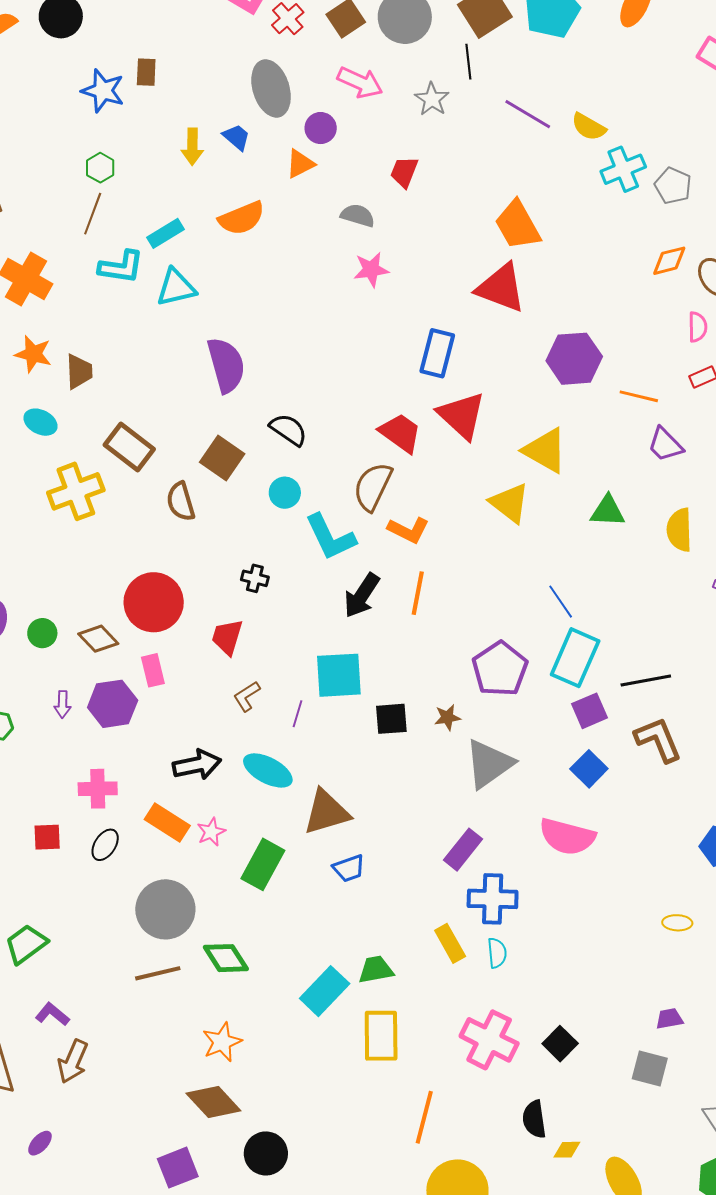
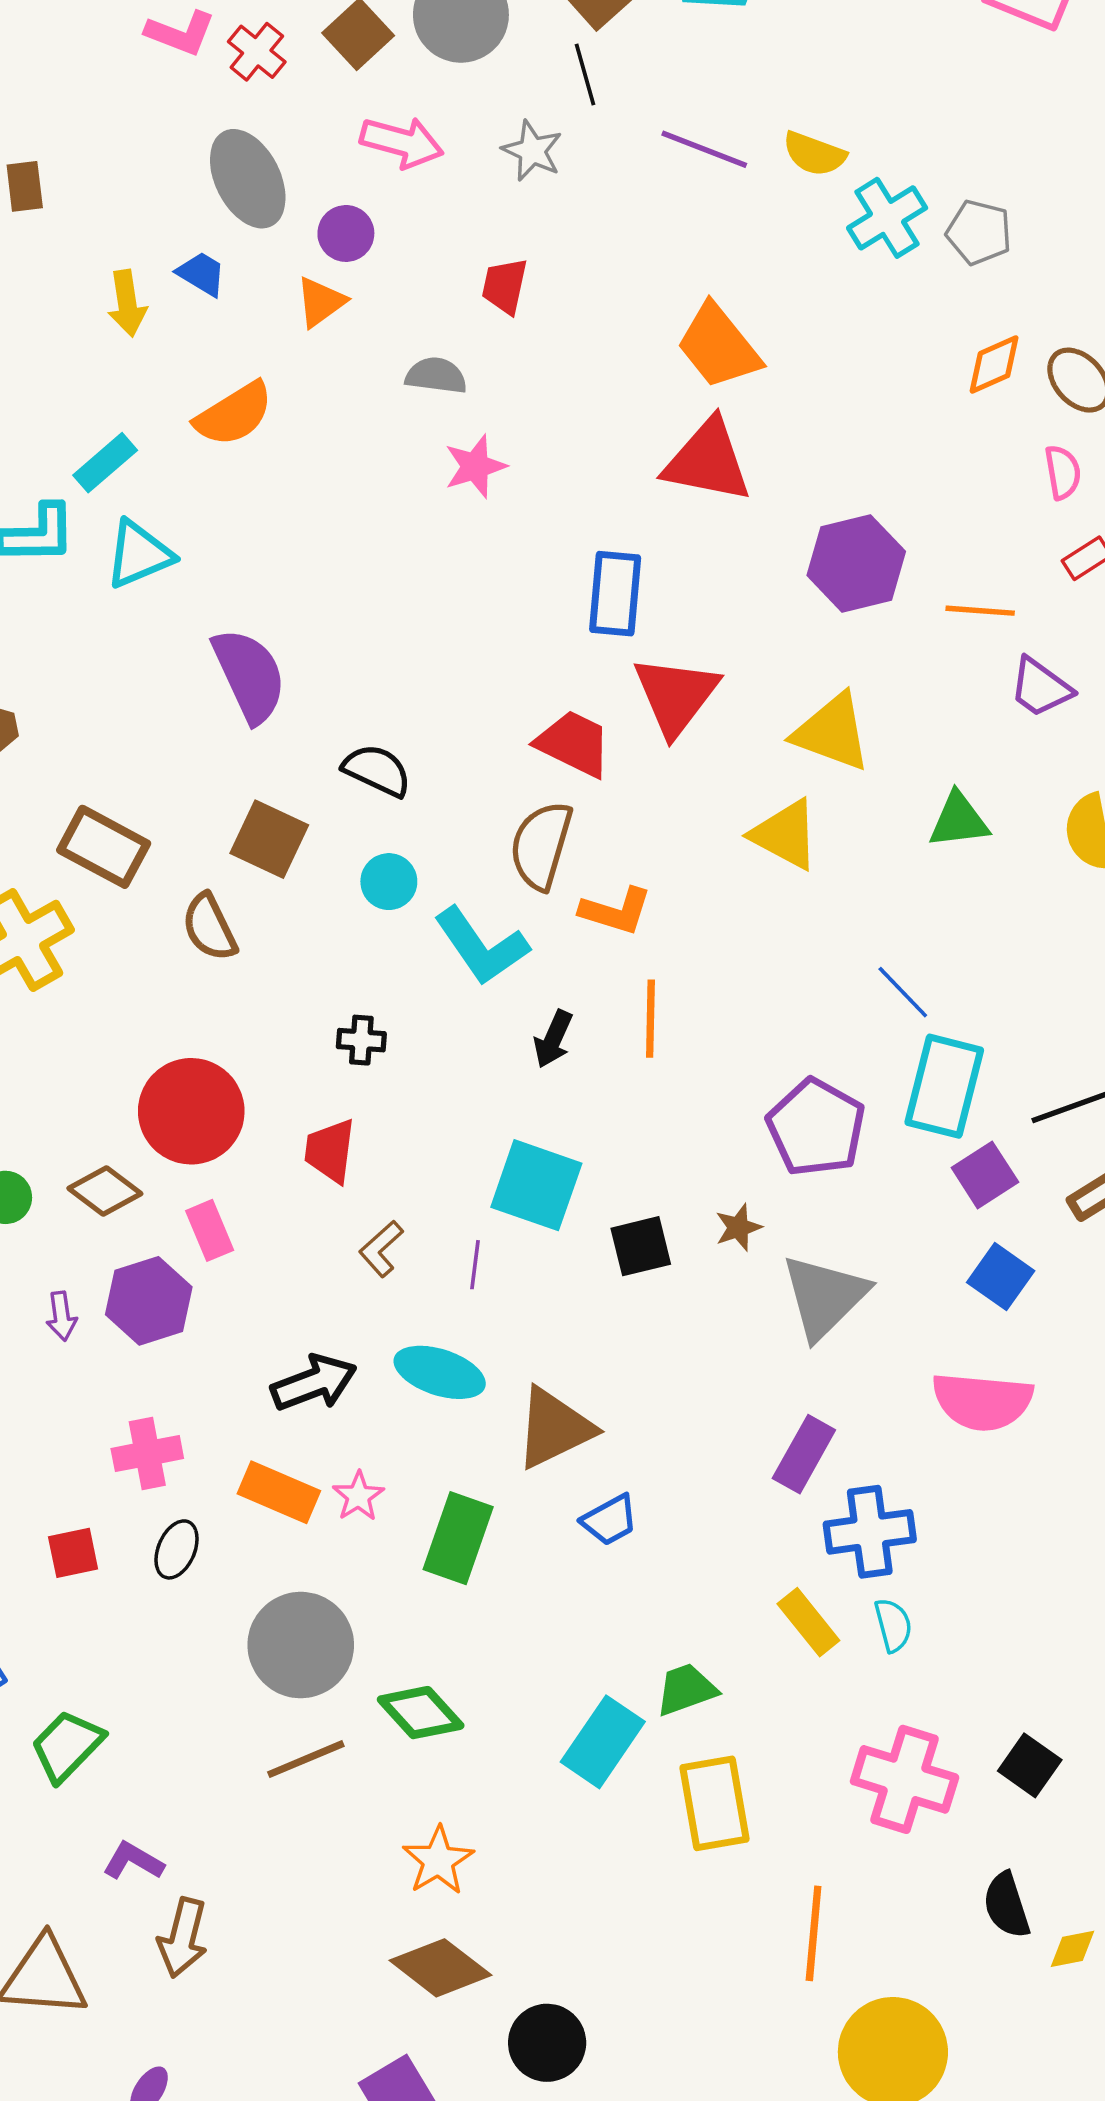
red triangle: (462, 415) -> (676, 695), turned 34
black arrow: (362, 595) -> (553, 1039), size x0.7
cyan square: (339, 675) -> (536, 1185), turned 32

